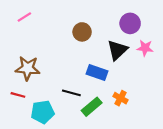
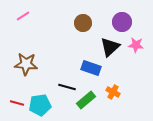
brown circle: (82, 32) -> (83, 23), moved
red line: (18, 95) -> (17, 103), moved

